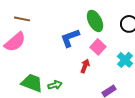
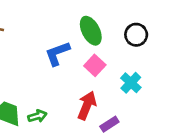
red arrow: (85, 66) -> (87, 105), moved, size x1.5

